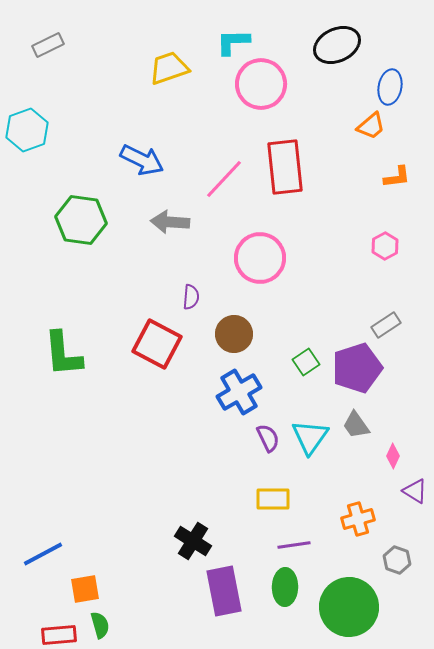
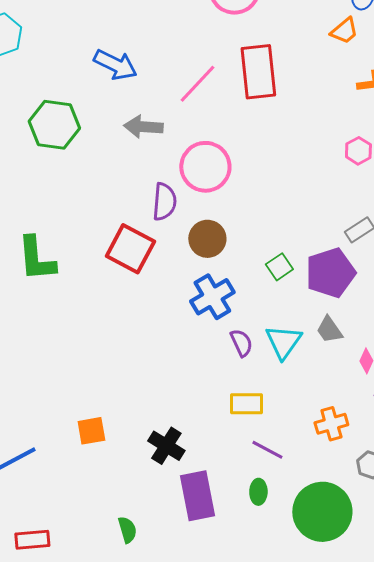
pink circle: (260, 258) -> (205, 167), moved
purple semicircle: (191, 297) -> (164, 202), size x1.5
purple line: (294, 545) -> (267, 450), turned 36
green ellipse: (285, 587) -> (258, 492), size x0.7
orange square: (85, 589) -> (91, 431), moved
green semicircle: (100, 625) -> (127, 530), moved

